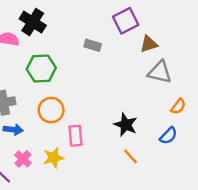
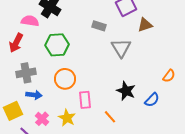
gray triangle: (160, 72) -> (121, 48), moved, turned 45
blue semicircle: (168, 136) -> (152, 100), moved
orange line: (131, 156) -> (110, 117), moved
yellow star: (53, 158) -> (67, 118), turned -30

